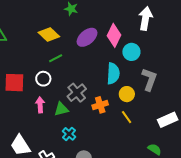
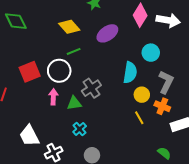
white arrow: (145, 18) -> (168, 20), turned 85
pink diamond: (114, 35) -> (140, 15), moved
white circle: (43, 79) -> (59, 71), size x1.5
red square: (14, 83) -> (30, 72), turned -30
orange cross: (100, 105) -> (162, 106), moved, turned 35

